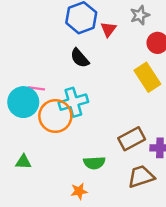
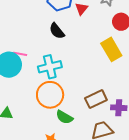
orange circle: (55, 116) -> (50, 95), moved
green semicircle: (94, 163) -> (64, 117), turned 30

